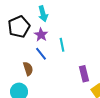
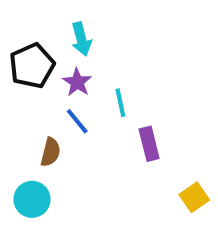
brown semicircle: (28, 69) -> (50, 152), turned 32
purple rectangle: (84, 74) -> (149, 144), moved

